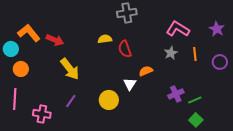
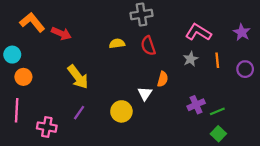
orange L-shape: (29, 33) -> (32, 22), moved
red arrow: (55, 40) -> (61, 33), moved
red semicircle: (125, 49) -> (148, 46), moved
orange semicircle: (146, 71) -> (163, 79), turned 128

